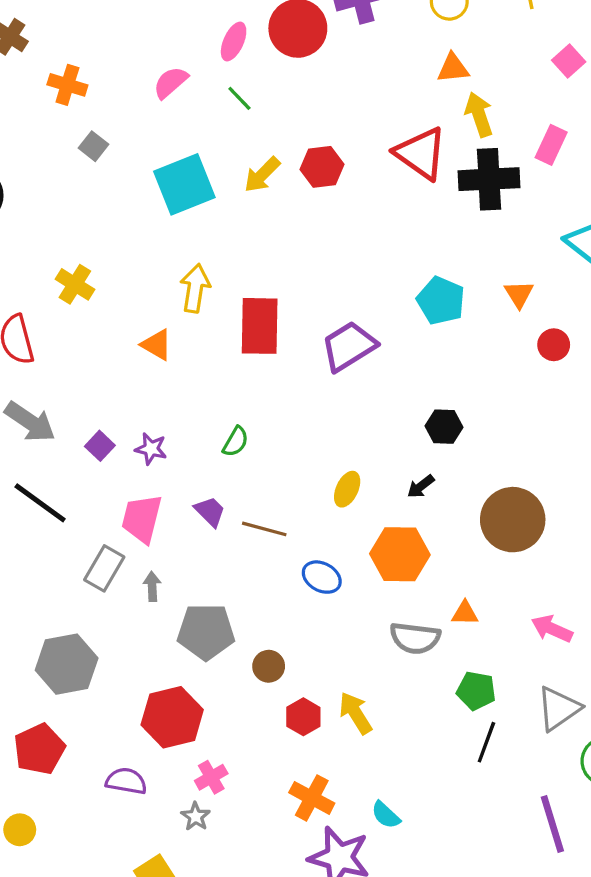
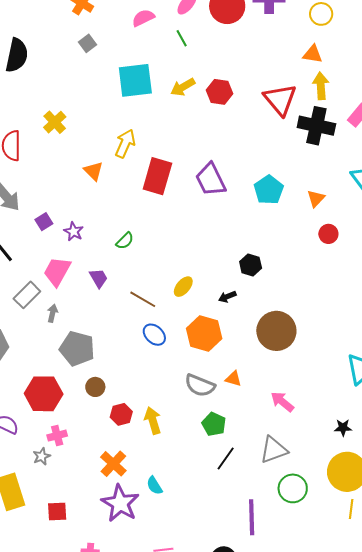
purple trapezoid: (349, 346) -> (211, 180), moved, turned -99
brown line: (264, 529) -> (143, 299), moved
brown circle: (269, 666) -> (95, 387), moved
green pentagon: (476, 691) -> (214, 424), moved

